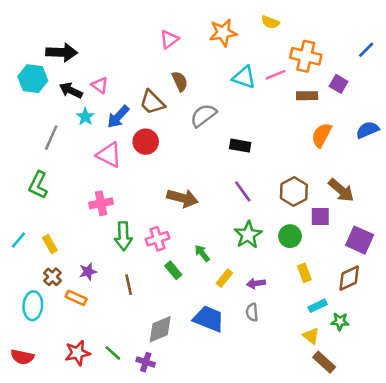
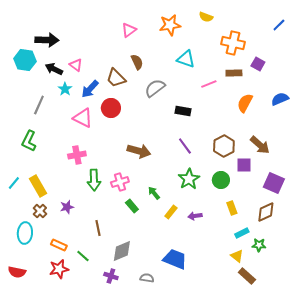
blue line: (366, 50) -> (279, 25), moved
pink line: (276, 75) -> (209, 84), moved
yellow rectangle: (50, 244) -> (38, 186), size x1.5
brown line: (129, 285) -> (98, 228), moved
orange rectangle: (76, 298) -> (59, 245), moved
gray semicircle: (252, 312) -> (147, 278), moved, turned 104
blue trapezoid: (209, 319) -> (175, 259), moved
green line: (113, 353) -> (83, 256), moved

